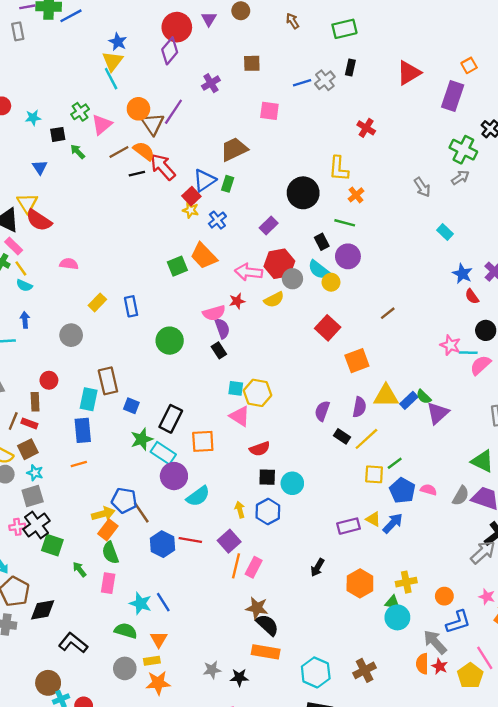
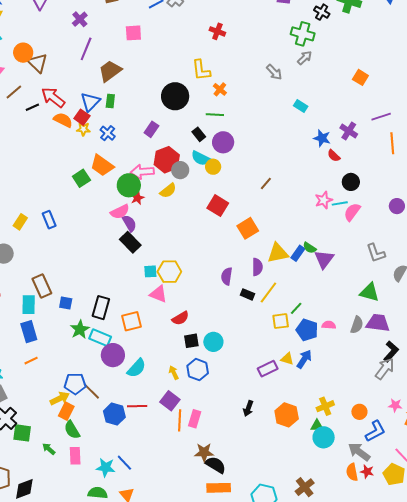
purple line: (173, 112) -> (86, 49), moved
orange semicircle: (144, 151) -> (63, 120), moved
green circle: (170, 341) -> (129, 185), moved
pink star: (450, 345) -> (324, 200), turned -30
black rectangle: (219, 350) -> (130, 242), size x1.5

